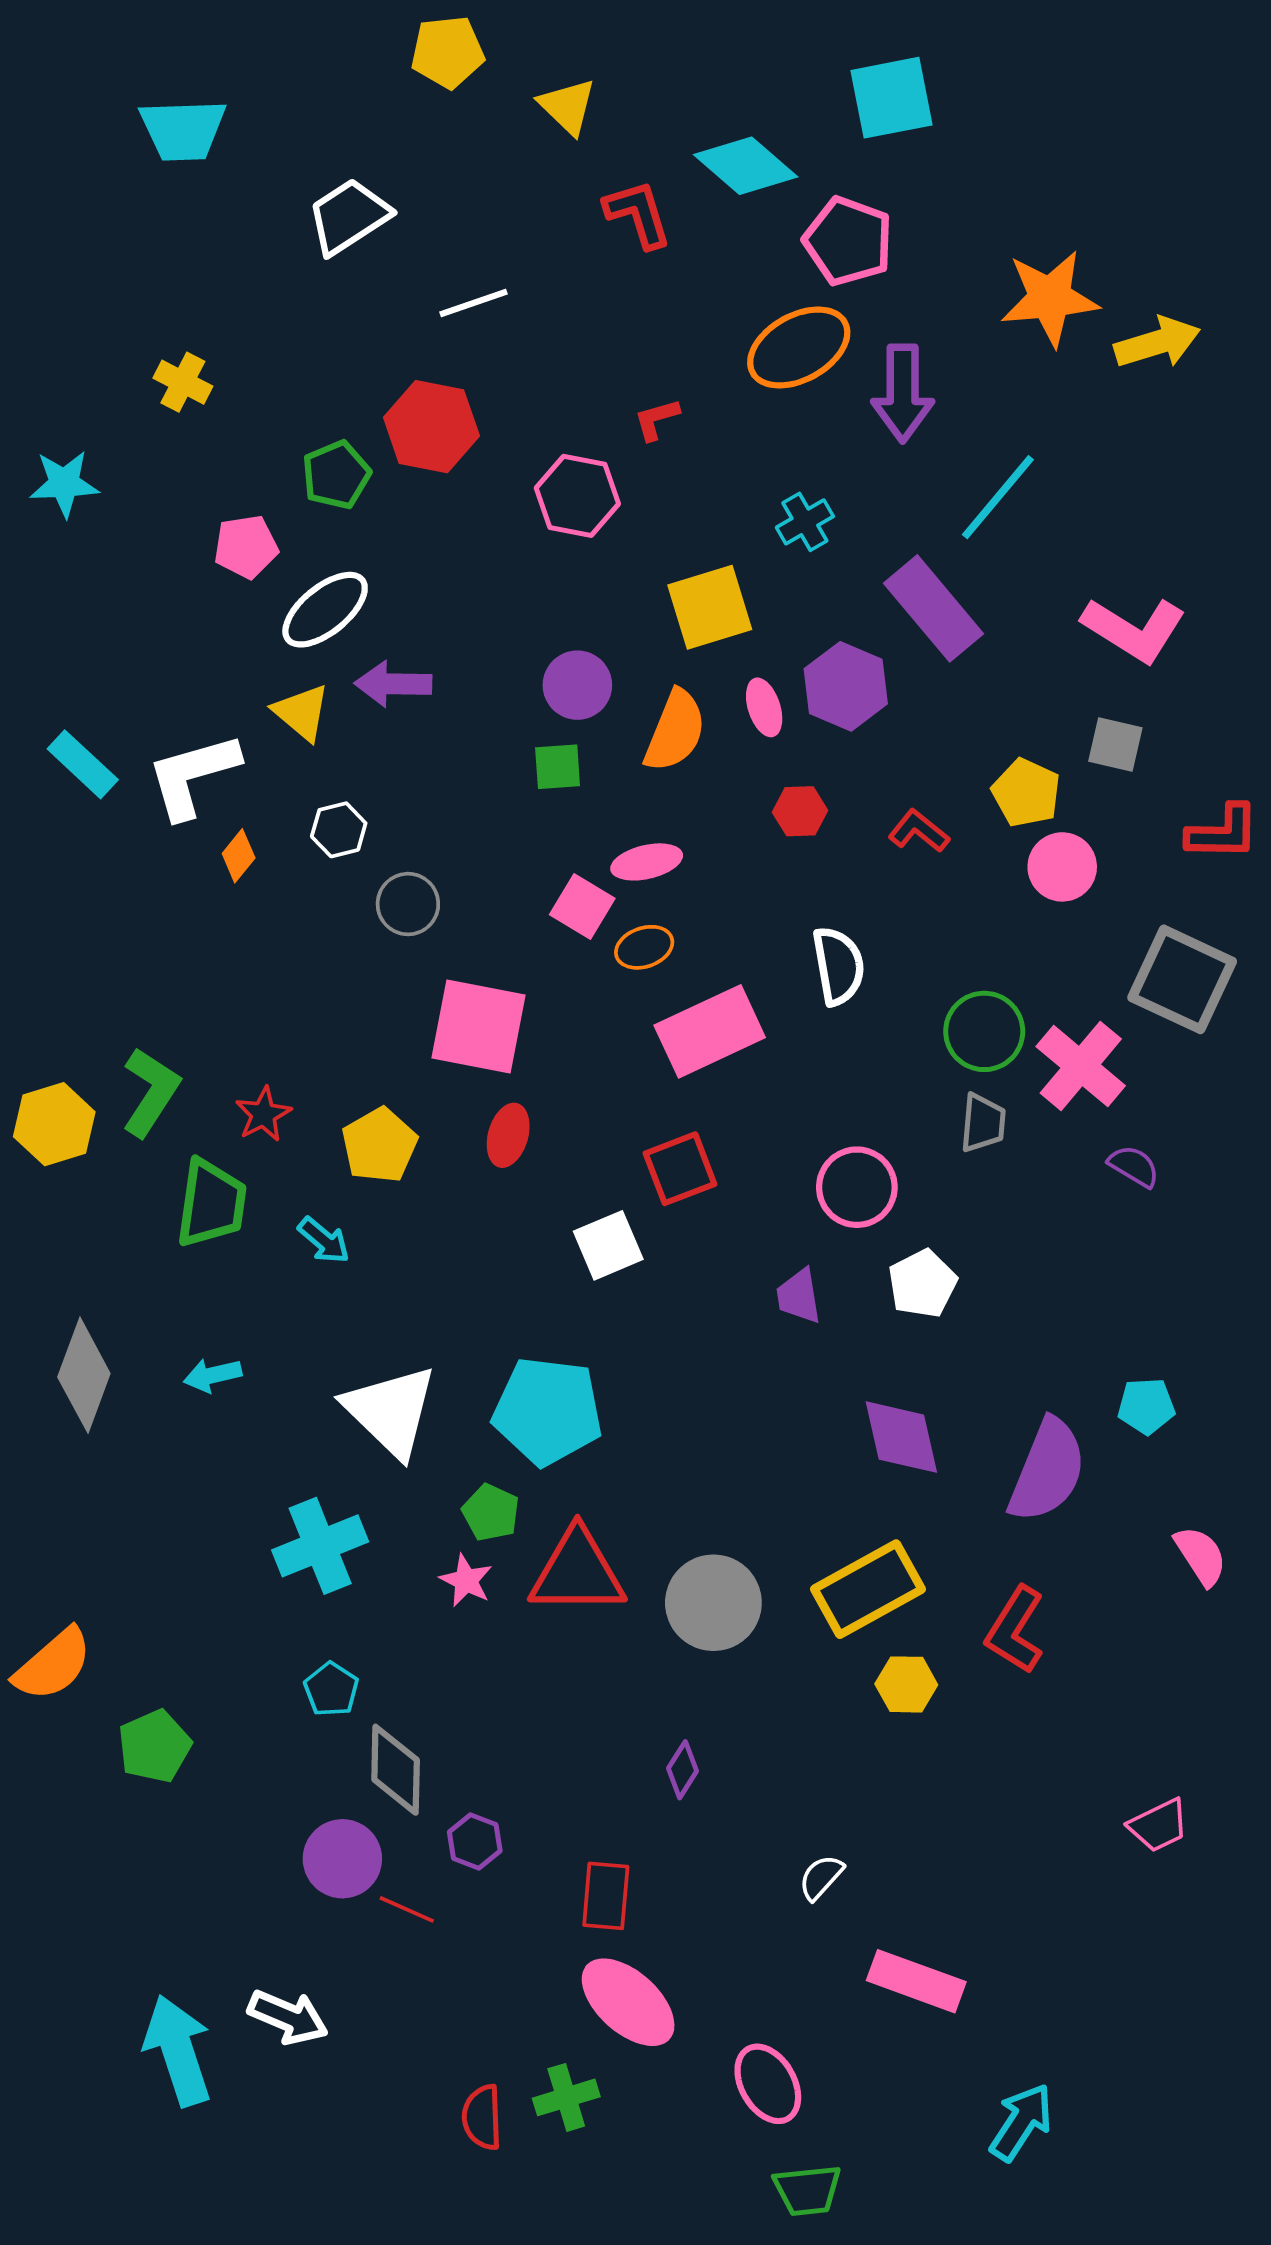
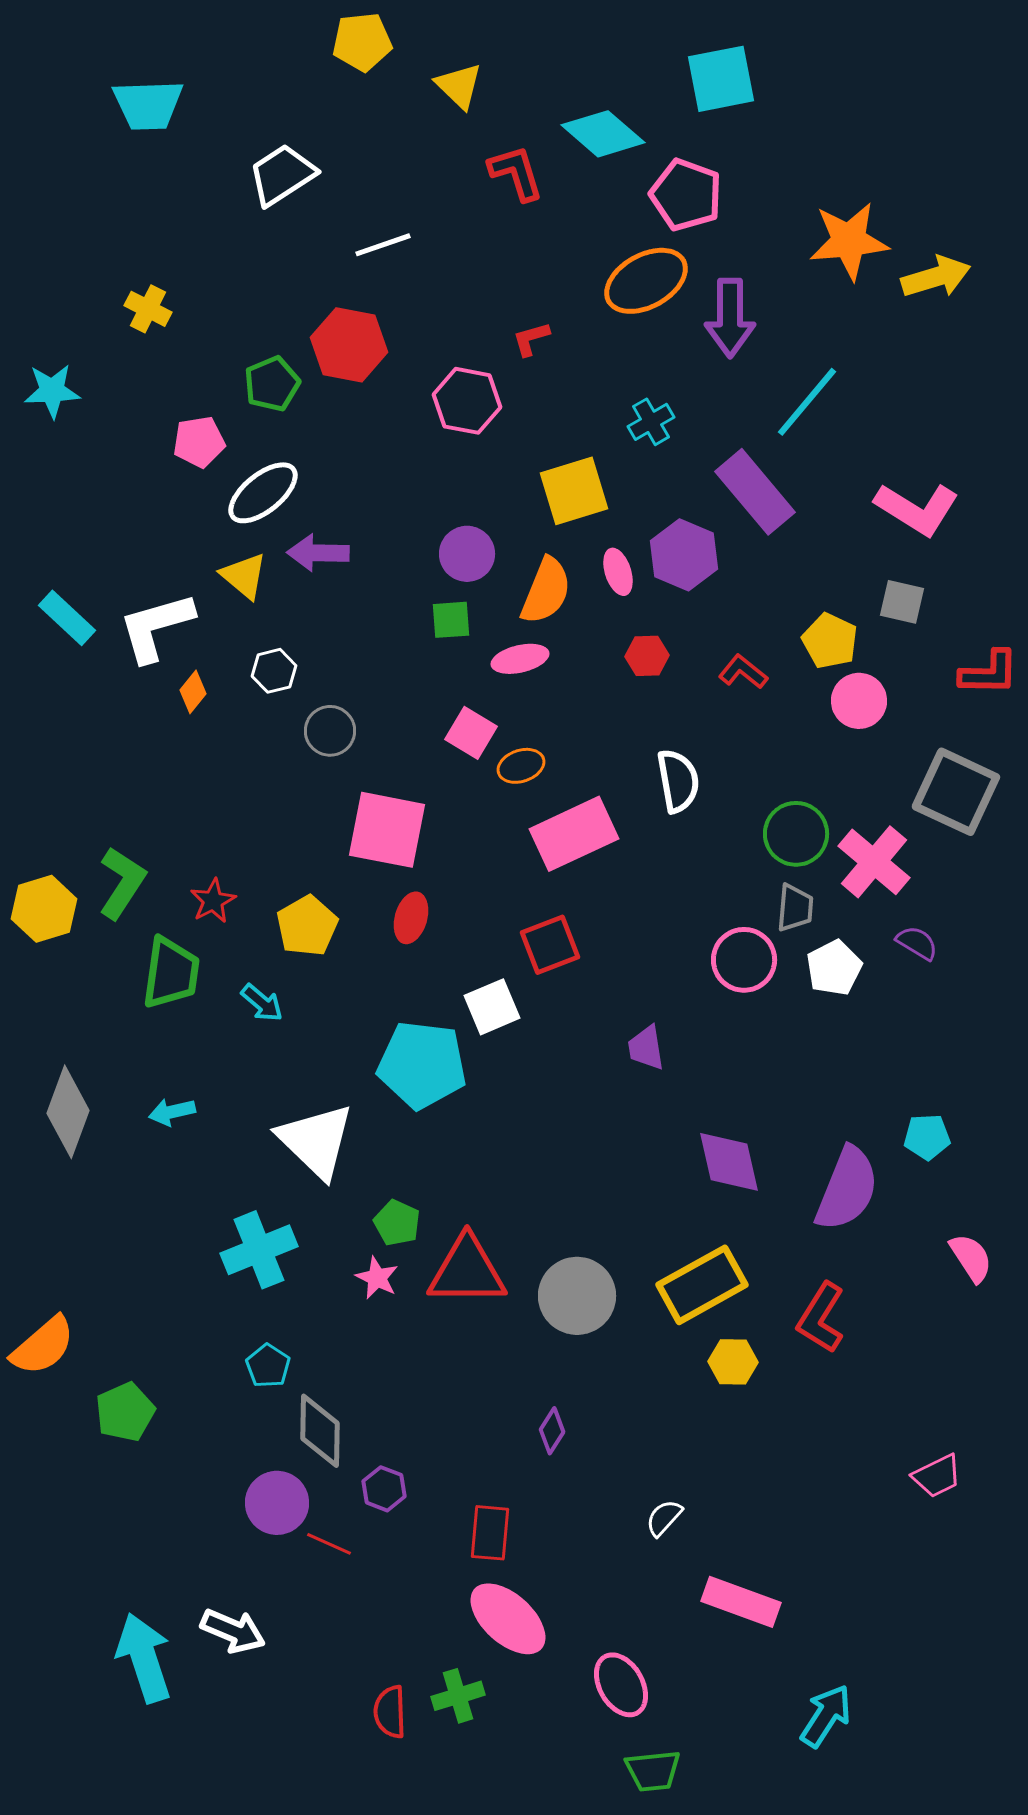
pink ellipse: (647, 862) -> (520, 659), moved
pink circle: (857, 1187) -> (744, 960), moved
white pentagon: (922, 1284) -> (834, 968), moved
cyan pentagon: (548, 1411) -> (422, 1065), moved

